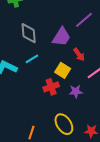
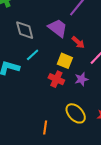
purple trapezoid: (61, 37) -> (58, 28), turned -75
red cross: (51, 87) -> (56, 79), turned -35

